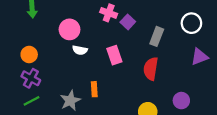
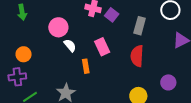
white semicircle: (80, 50) -> (70, 45), turned -136
purple cross: (31, 78) -> (17, 77), moved, turned -30
orange rectangle: (94, 89) -> (86, 66), moved

